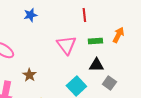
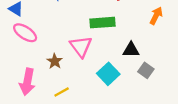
green rectangle: (95, 41) -> (103, 23), moved, size x1.5
pink triangle: (66, 45) -> (81, 46), moved

